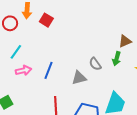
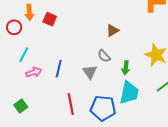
brown triangle: (125, 41) -> (112, 30), moved
green arrow: (117, 59) -> (126, 68), moved
gray triangle: (79, 78) -> (90, 72), turned -42

